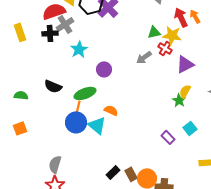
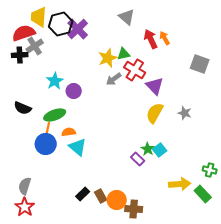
yellow star: (172, 35) -> (108, 58), moved, turned -30
red cross: (165, 48) -> (135, 70), size x1.5
cyan star: (79, 49) -> (55, 81), moved
purple triangle: (185, 64) -> (155, 86), turned -48
yellow semicircle: (185, 91) -> (155, 113), size x1.5
green star: (179, 100) -> (148, 149), moved
orange semicircle: (111, 110) -> (69, 132), moved, turned -32
cyan triangle: (97, 125) -> (78, 147), moved

